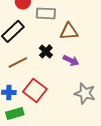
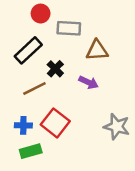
black cross: (46, 51) -> (55, 69), moved
purple arrow: (71, 60) -> (88, 82), moved

